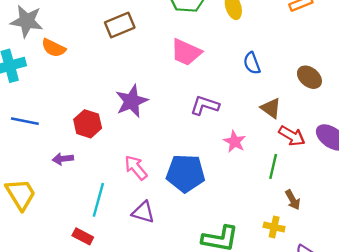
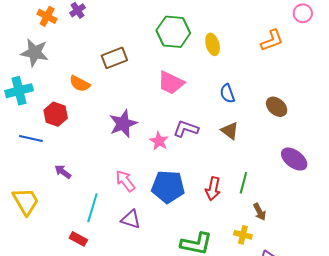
orange semicircle: (54, 48) -> (80, 84), moved
brown triangle: (271, 108) -> (230, 131), moved
red hexagon: (88, 124) -> (56, 114), moved
red arrow: (292, 136) -> (213, 189), moved, turned 70
pink star: (235, 142) -> (159, 141), moved
purple arrow: (63, 159) -> (63, 172), turned 42

